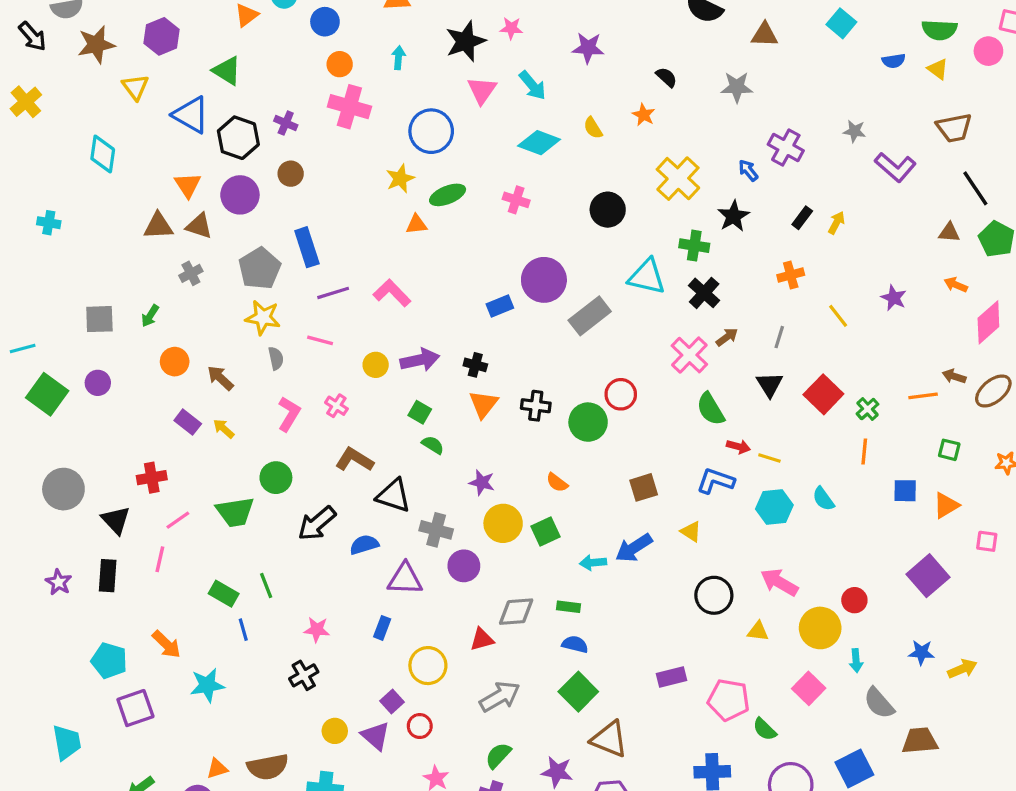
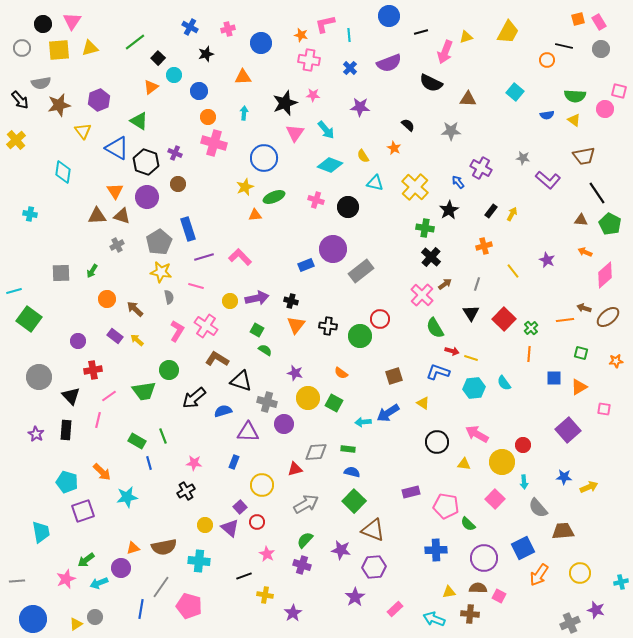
black circle: (608, 210) -> (348, 207), moved
cyan triangle: (647, 277) -> (375, 183), moved, size x0.7
purple circle: (98, 383) -> (78, 341), moved
pink cross: (336, 406) -> (206, 326), size x1.6
green square: (546, 532) -> (334, 403), turned -36

